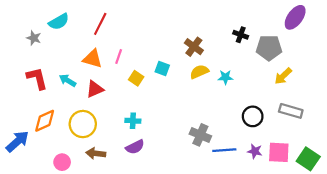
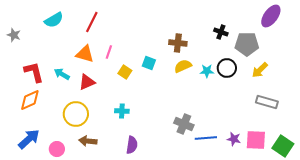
gray star: (34, 38) -> (14, 35), moved
brown cross: (194, 47) -> (178, 43), turned -30
black circle: (253, 116) -> (227, 68), moved
orange diamond: (45, 121) -> (30, 100), moved
blue arrow: (17, 141) -> (29, 139), moved
purple semicircle: (135, 147) -> (132, 145), moved, turned -54

